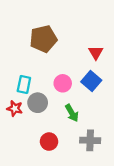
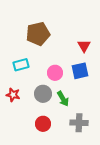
blue square: (91, 81) -> (80, 71), turned 36
cyan rectangle: (24, 84) -> (21, 65), moved, turned 63
gray circle: (38, 103) -> (43, 94), moved

